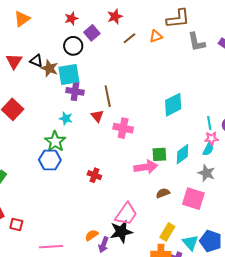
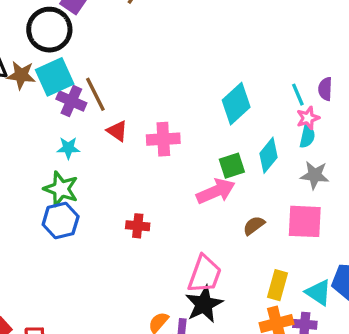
black circle: (73, 46) -> (49, 30), size x1.4
purple cross: (75, 91) -> (71, 101), turned 30
brown line: (108, 96) -> (95, 94), moved
cyan diamond: (173, 105) -> (236, 104), moved

